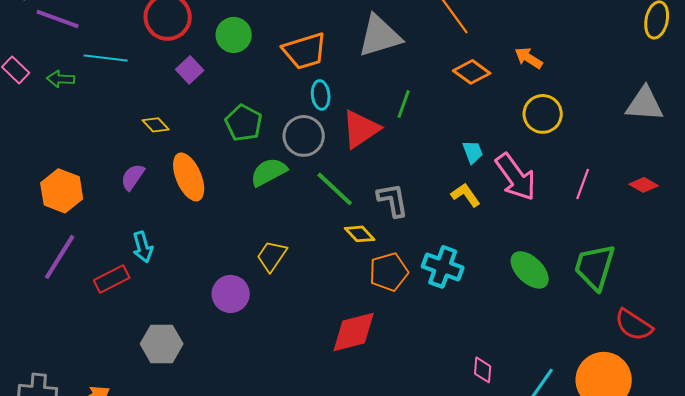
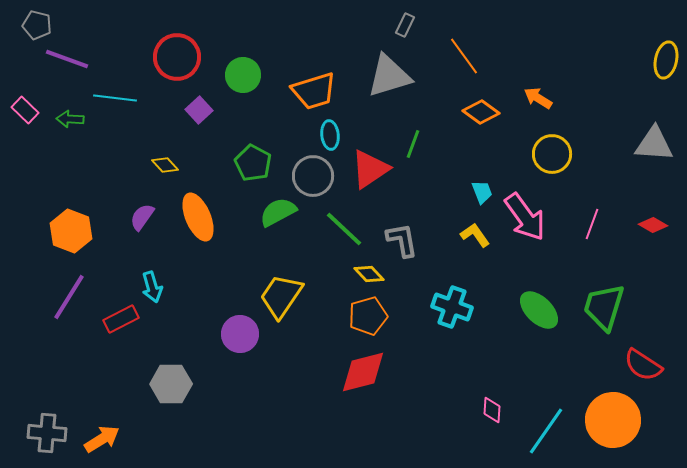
yellow trapezoid: (272, 256) -> (281, 296), size x1.4
orange pentagon: (389, 272) -> (368, 316), moved

